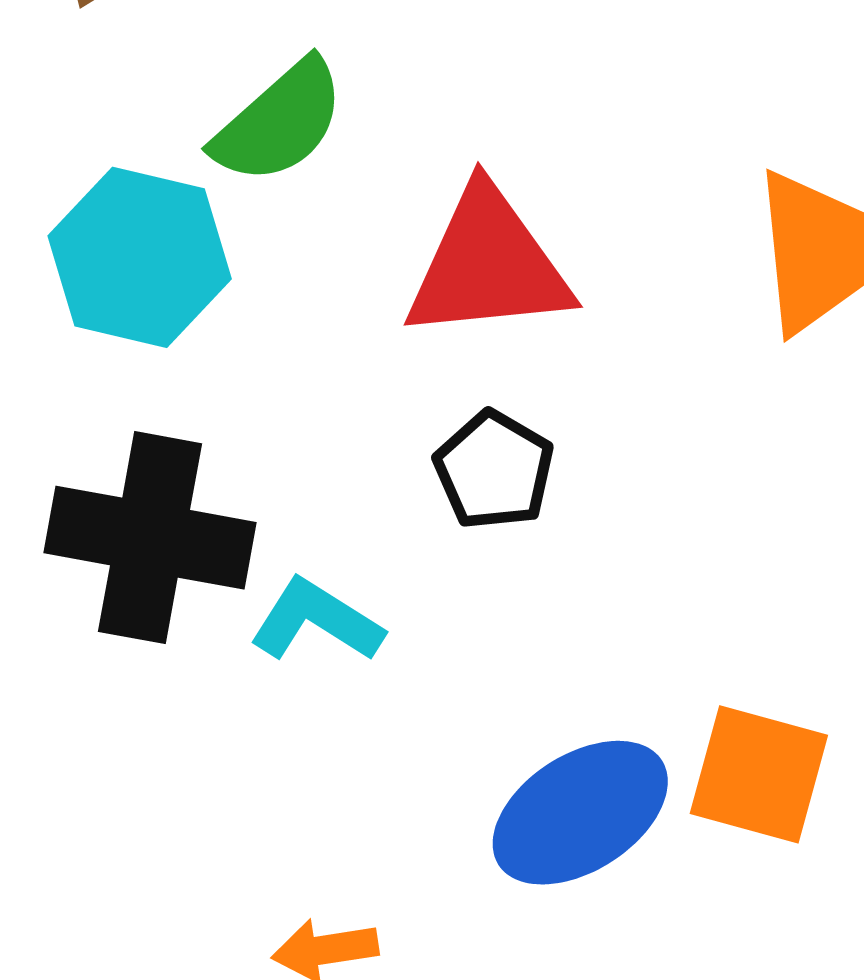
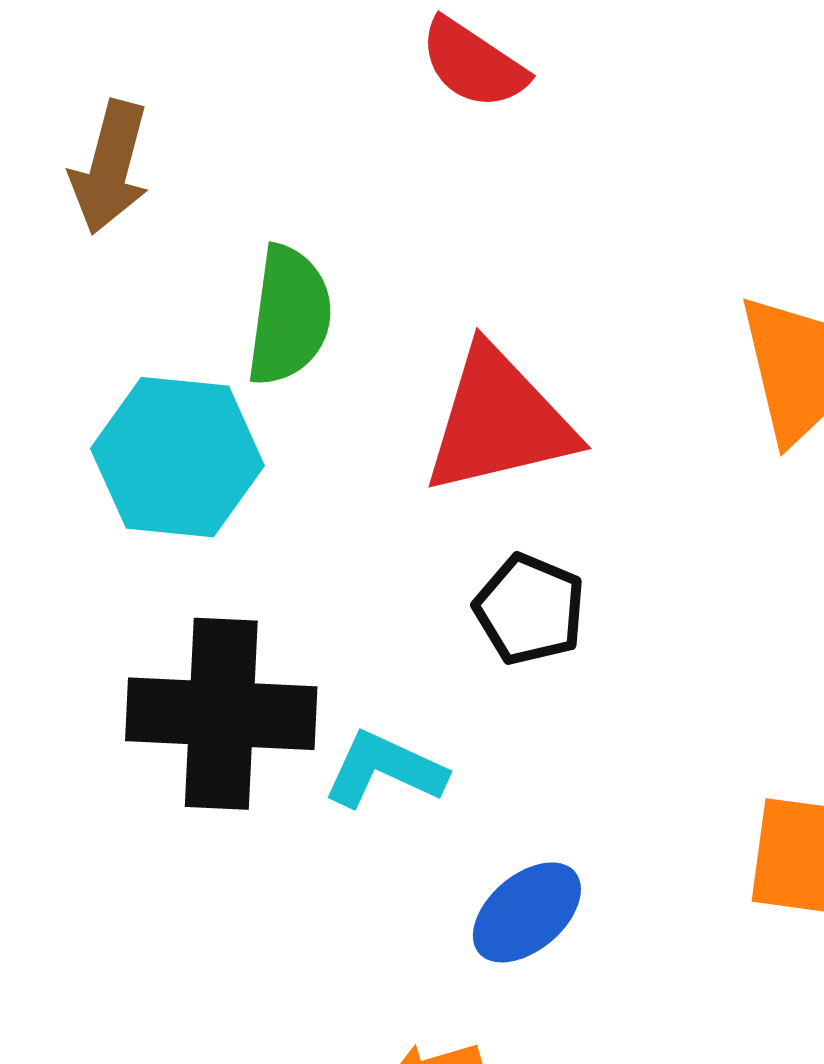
green semicircle: (279, 122) -> (289, 315), turned -33
blue ellipse: (580, 813) -> (527, 912), moved, size x0.7

